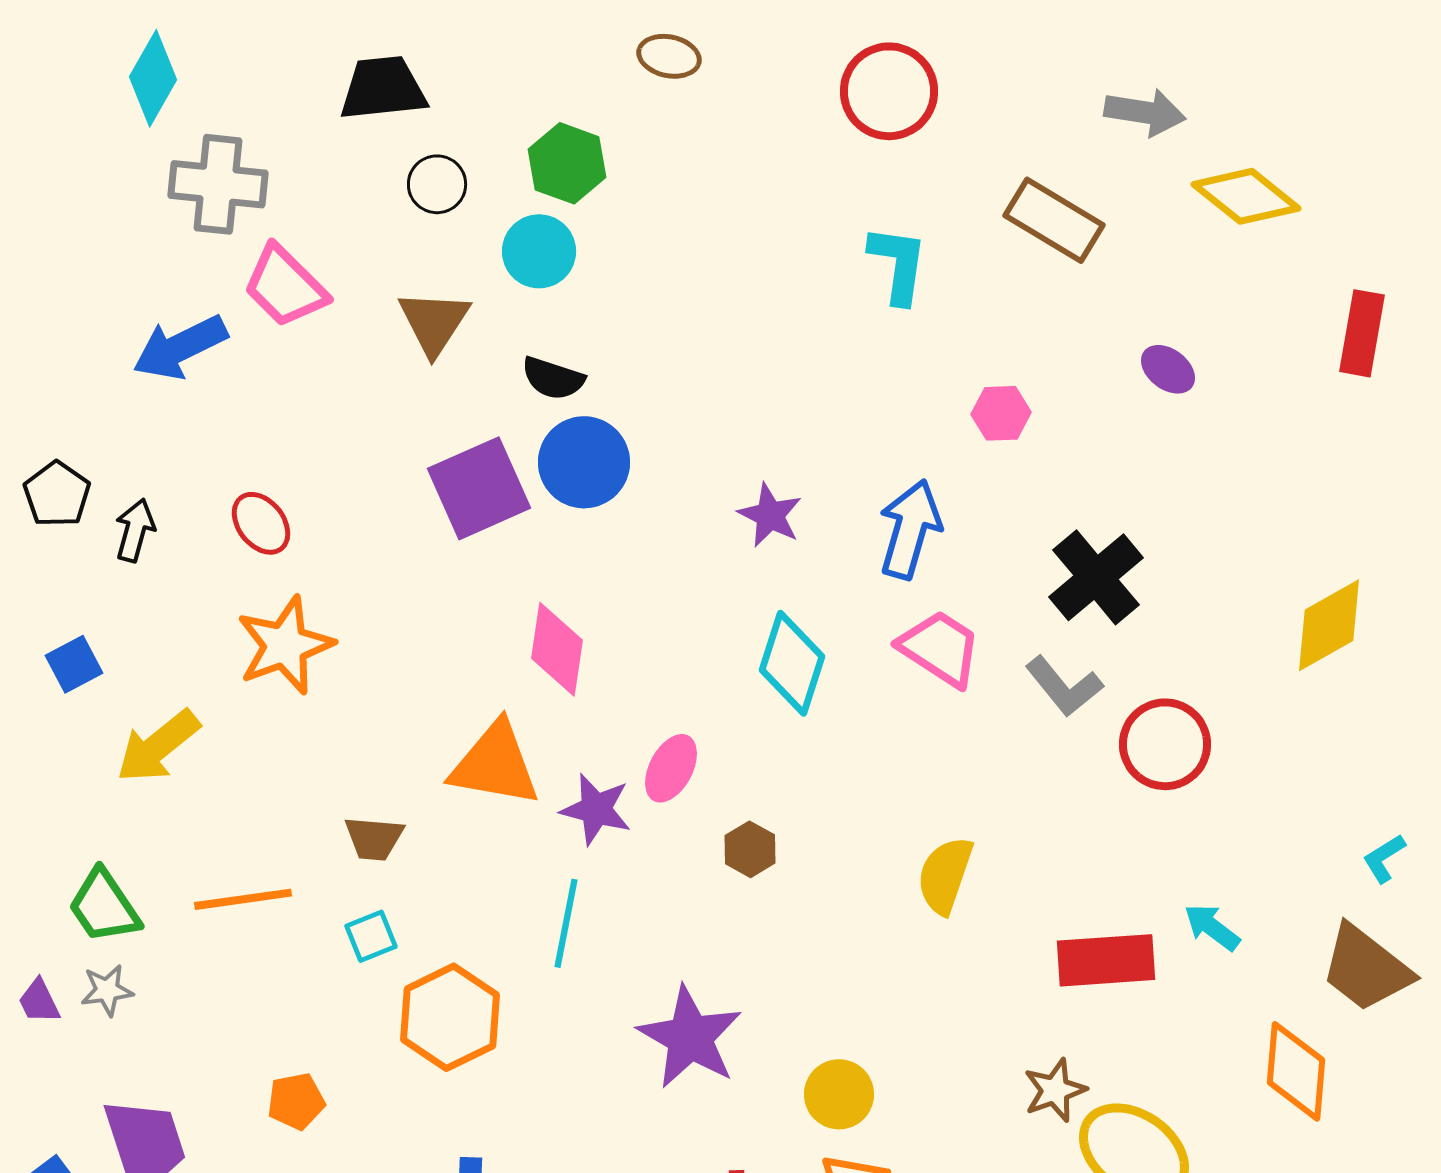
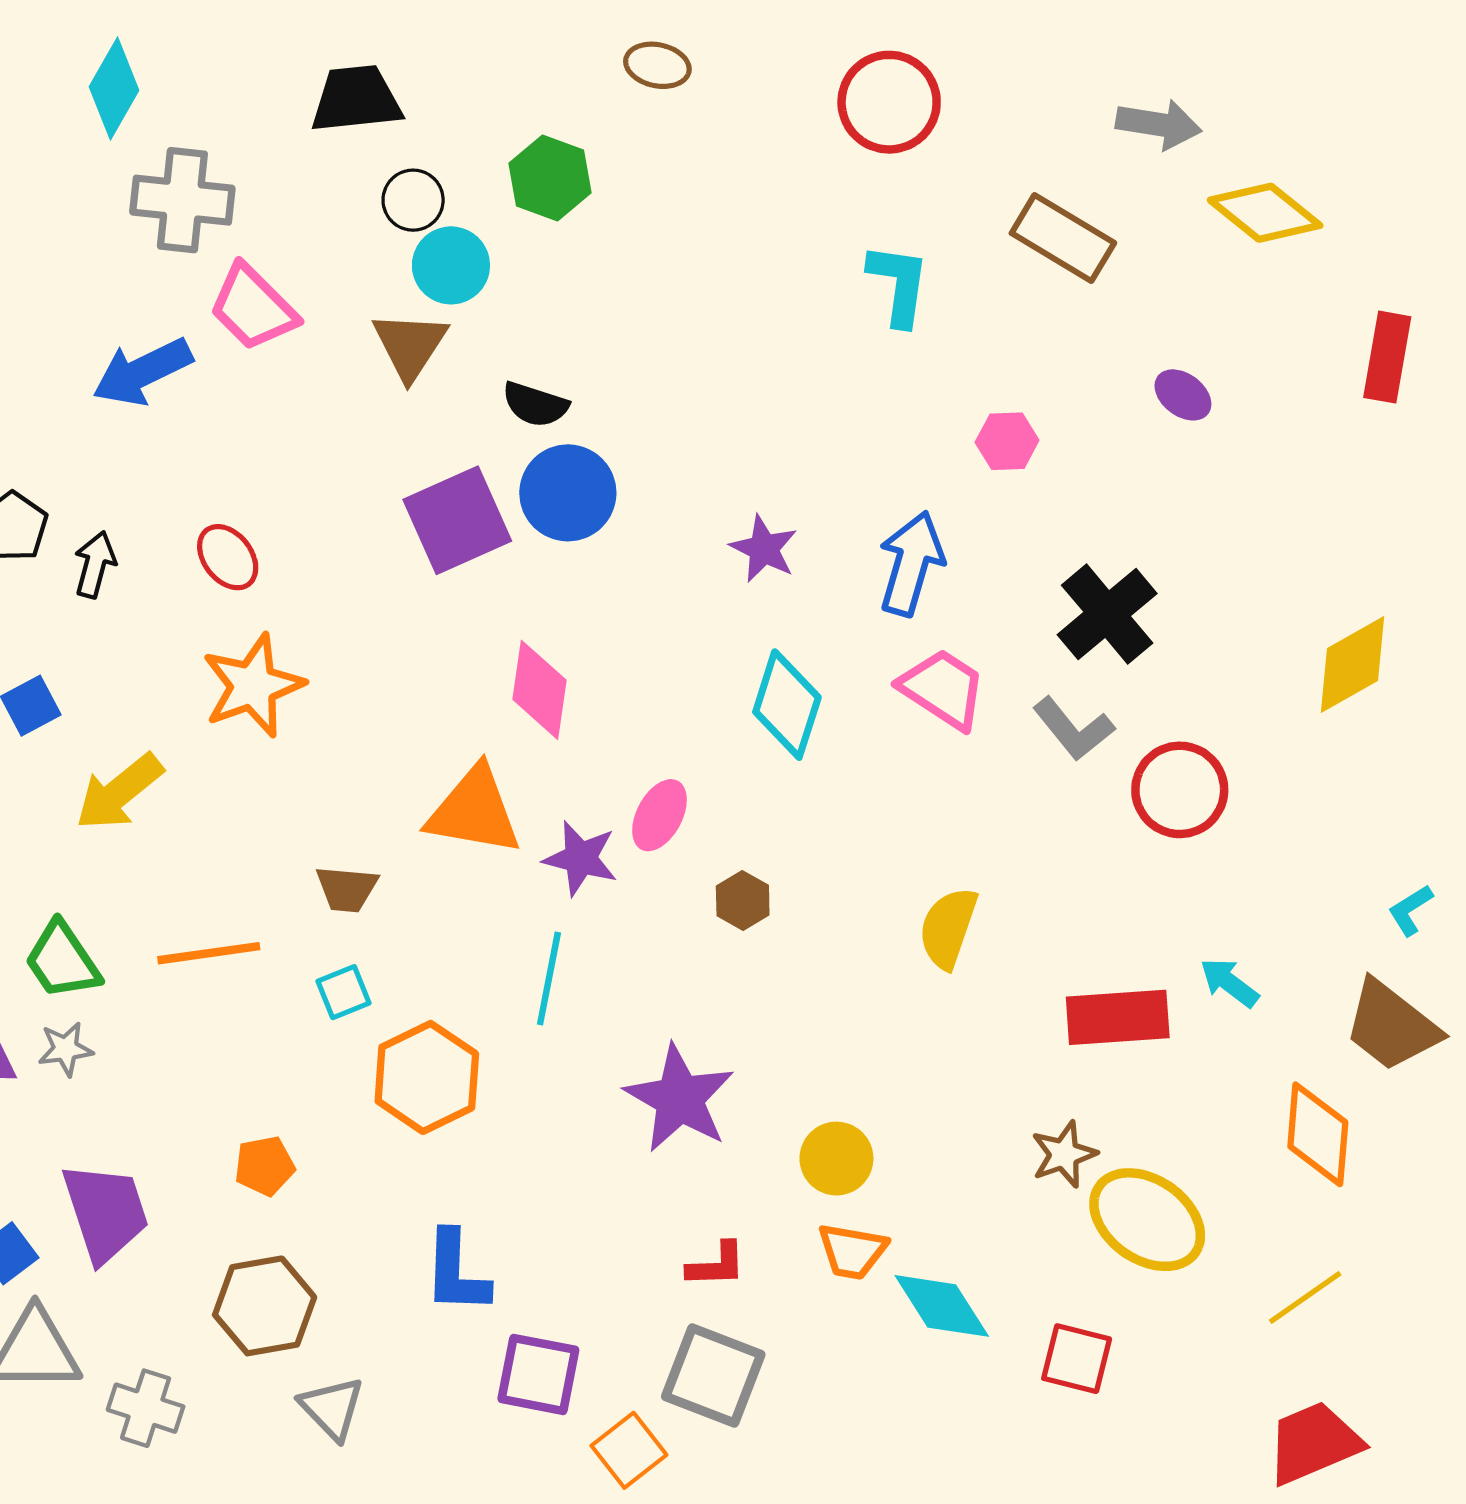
cyan circle: (539, 251) -> (451, 265), moved

